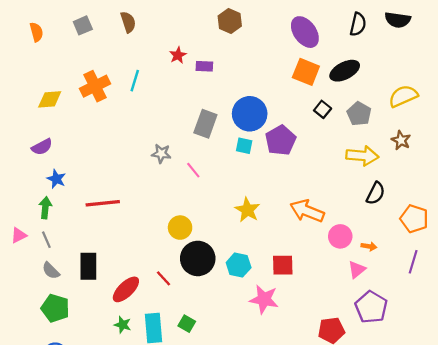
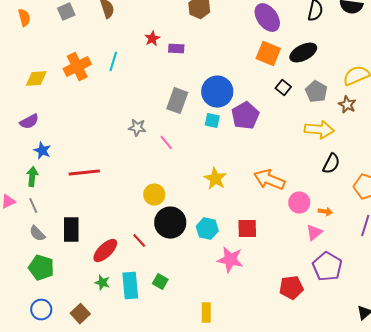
brown star: (401, 140) -> (347, 105), moved

